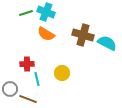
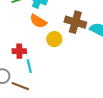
yellow circle: (62, 73) -> (54, 39), moved

